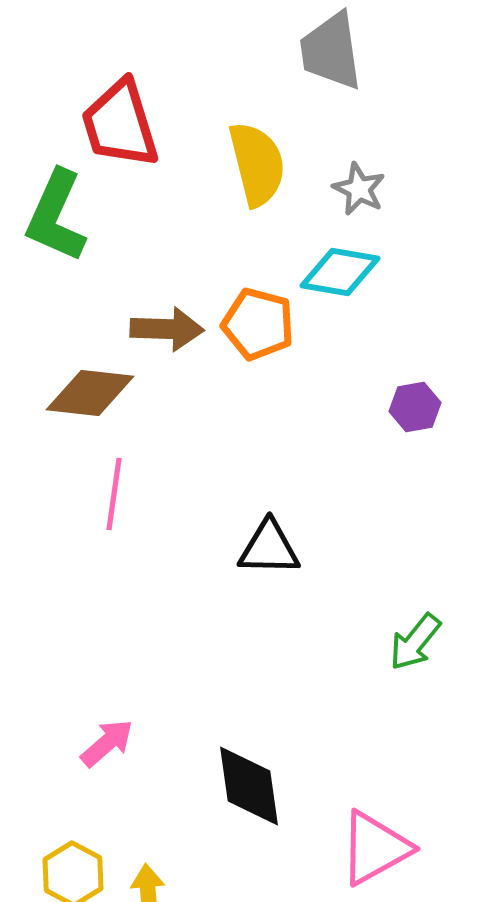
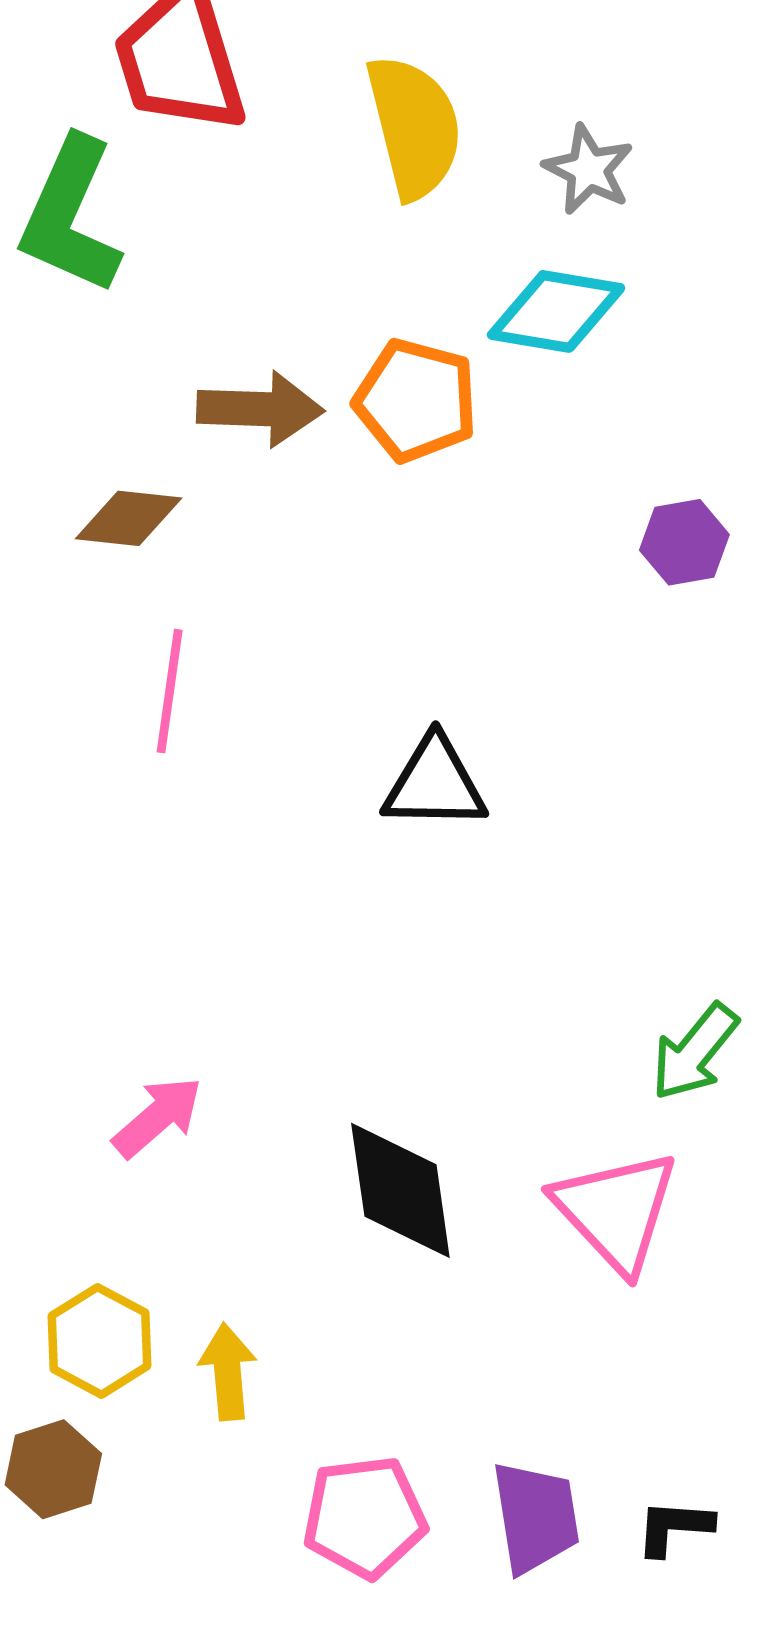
brown diamond: (90, 393) -> (129, 518), size x0.7
green arrow: (415, 642) -> (695, 1052), moved
pink triangle: (375, 848) -> (616, 1211), moved, turned -44

